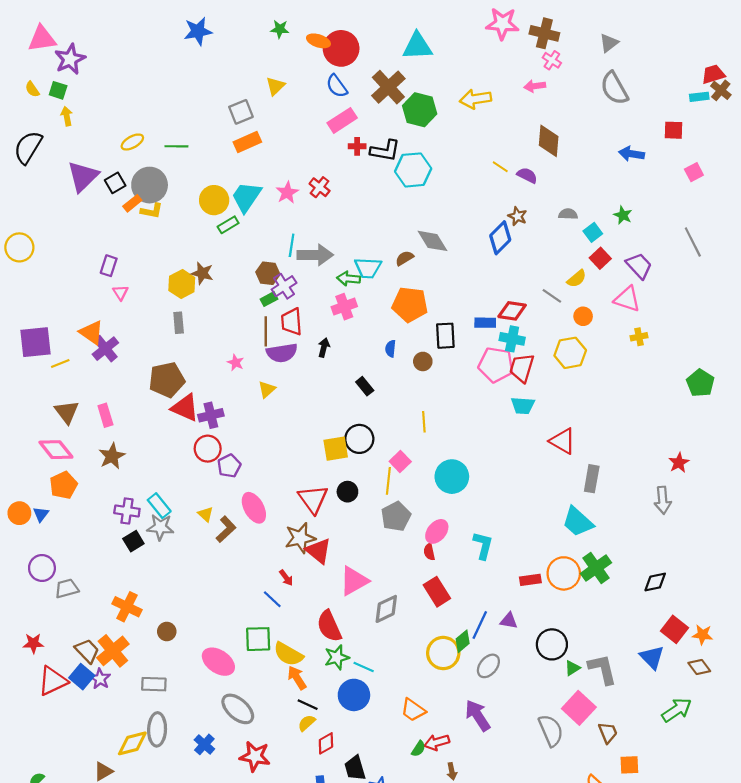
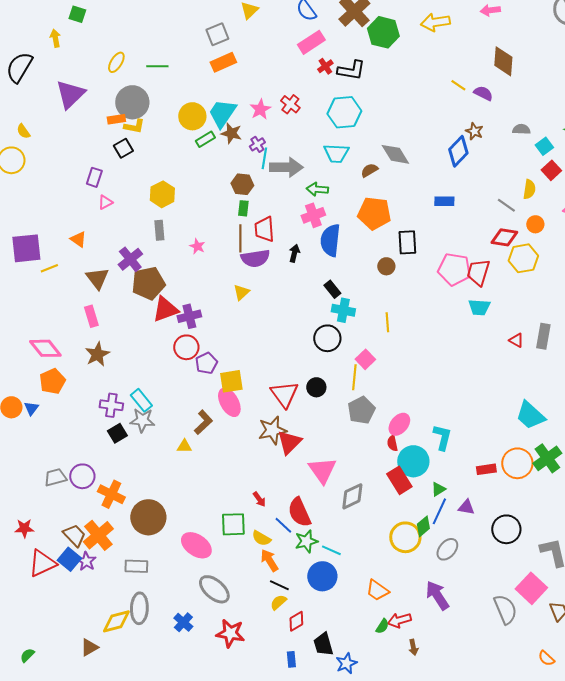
yellow semicircle: (32, 89) -> (23, 131), moved
green square: (58, 90) -> (77, 14), moved
yellow ellipse: (132, 142) -> (116, 62), turned -30
red cross: (357, 146) -> (325, 66), turned -35
cyan hexagon: (413, 170) -> (344, 112), moved
black square: (115, 183) -> (123, 148), moved
orange rectangle: (132, 203) -> (116, 119), turned 30
cyan trapezoid: (368, 268) -> (336, 153), moved
brown star: (202, 273) -> (231, 133), moved
yellow semicircle: (577, 279) -> (529, 189), turned -42
purple cross: (284, 286) -> (257, 144), moved, size x0.7
pink triangle: (120, 293) -> (105, 202), turned 35
green rectangle: (269, 299) -> (243, 208), turned -56
red diamond: (512, 311) -> (504, 237), moved
blue rectangle: (485, 323) -> (444, 201), moved
orange triangle: (91, 332) -> (78, 239), size x0.7
cyan cross: (512, 339) -> (343, 310), moved
purple cross: (105, 349) -> (130, 259), moved
blue semicircle: (391, 349) -> (330, 240), moved, size x2.0
pink star: (236, 363) -> (197, 246), moved
red triangle: (185, 408) -> (165, 309), turned -44
brown triangle: (67, 412) -> (97, 278), moved
red triangle: (563, 441) -> (516, 340), size x0.6
yellow square: (336, 449) -> (231, 381), moved
cyan circle: (452, 477) -> (413, 461), moved
gray rectangle: (592, 479) -> (543, 336), moved
yellow triangle: (205, 514) -> (184, 446), moved, turned -42
red triangle: (318, 551) -> (289, 442), turned 36
purple circle: (42, 568) -> (82, 476), moved
red arrow: (286, 578) -> (259, 499), moved
pink triangle: (354, 581) -> (322, 470), turned -36
blue line: (272, 599) -> (283, 525), moved
brown circle: (167, 631) -> (148, 517), size x2.0
yellow semicircle: (288, 654) -> (261, 538), size x0.7
green triangle: (572, 668) -> (438, 489), moved

